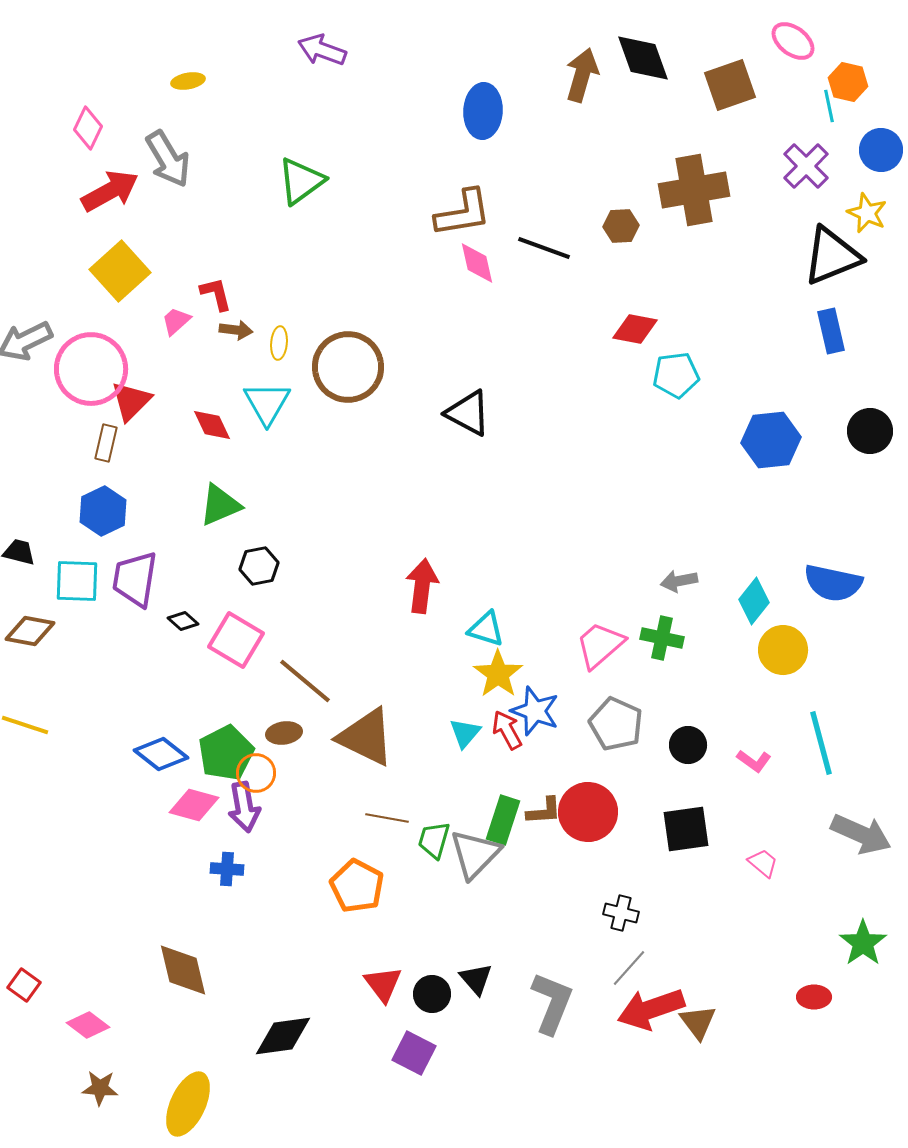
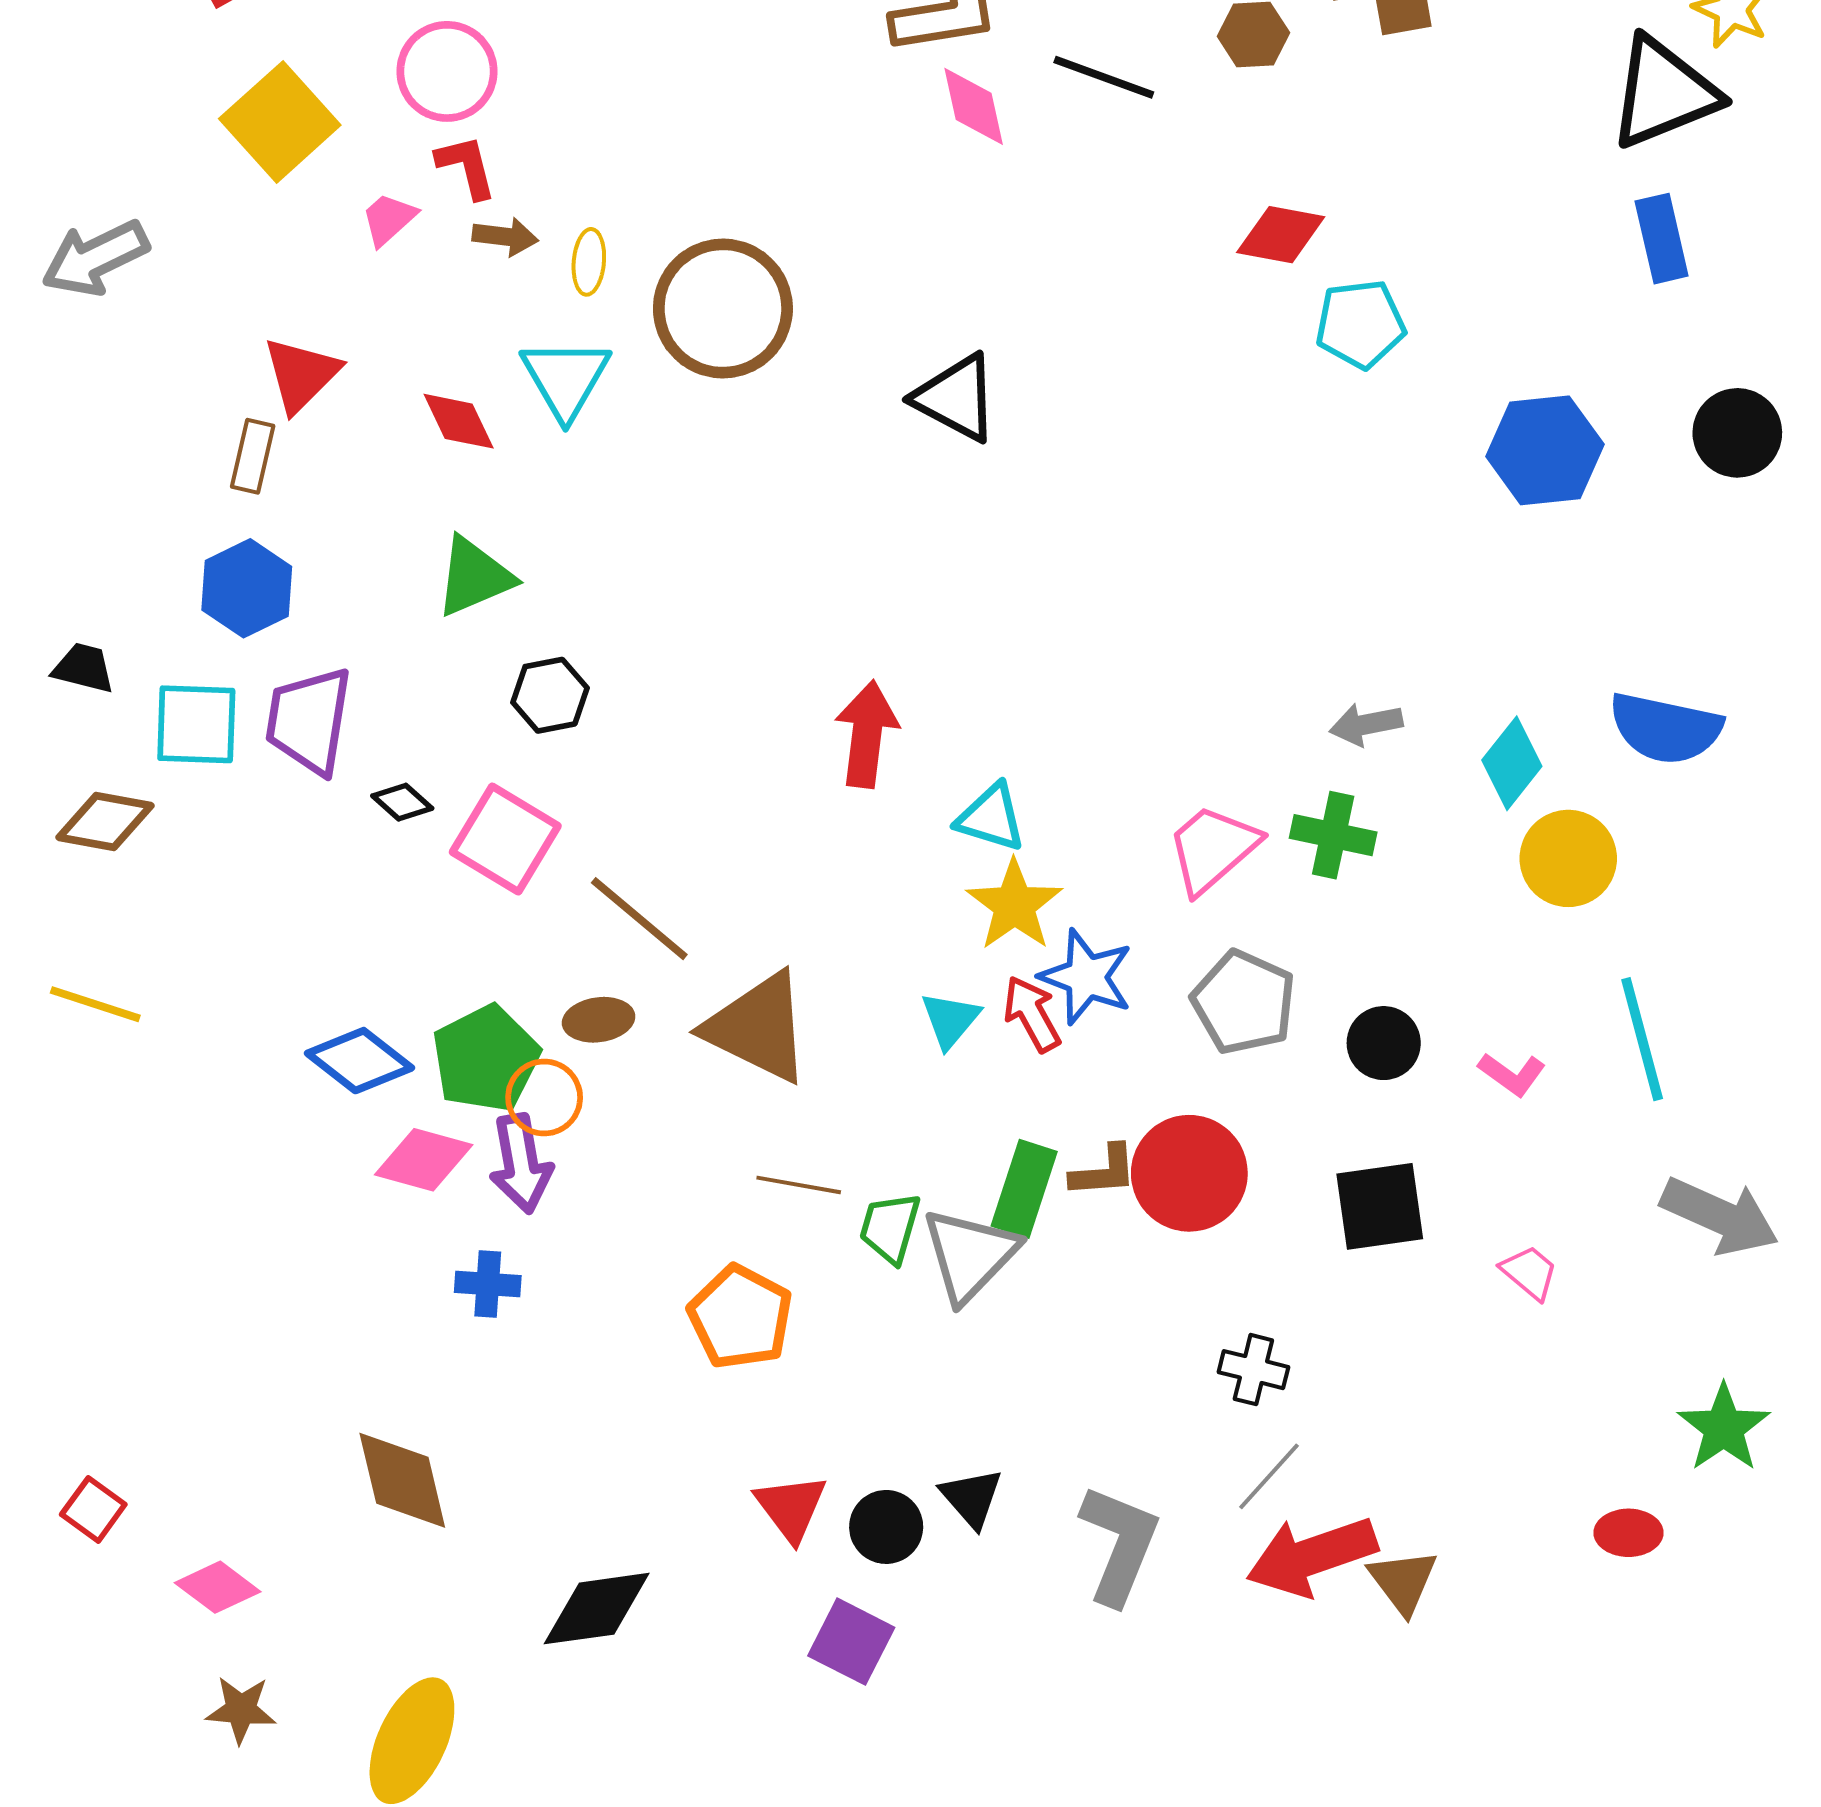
pink circle: (91, 369) -> (447, 71), moved, size x0.7

